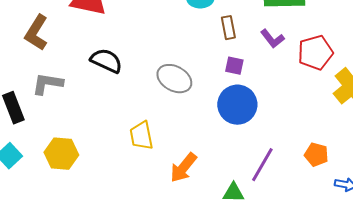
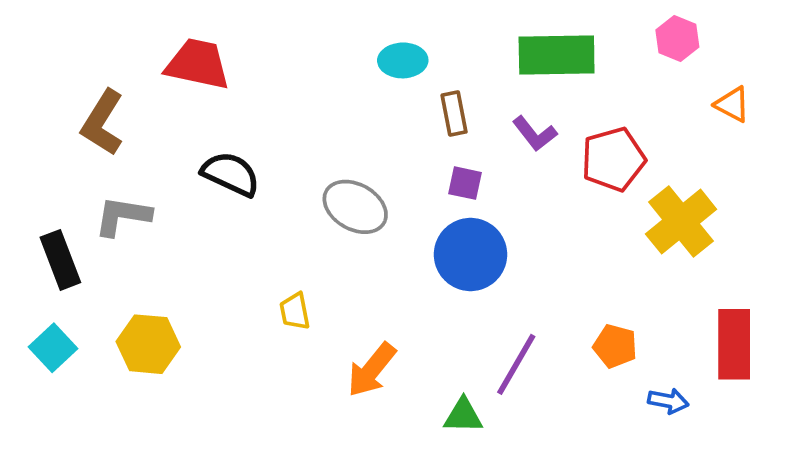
yellow trapezoid: (141, 136) -> (295, 311), size x0.7

